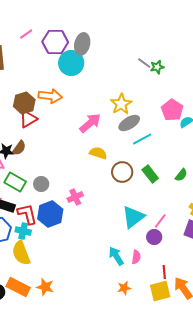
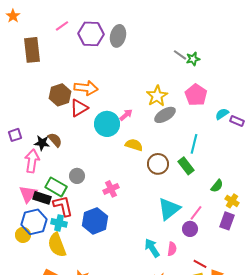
cyan circle: (71, 63) -> (107, 124), moved
pink pentagon: (172, 110) -> (196, 95), moved
red triangle: (28, 119) -> (79, 108), moved
pink arrow: (90, 123) -> (126, 115), size x0.6
cyan line: (142, 139) -> (194, 144), moved, turned -48
brown semicircle: (19, 148) -> (55, 140), turned -77
green semicircle: (181, 175) -> (217, 186), moved
green rectangle: (15, 182) -> (56, 187), moved
blue hexagon: (50, 214) -> (95, 221), moved
red line: (164, 272) -> (200, 264), turned -56

